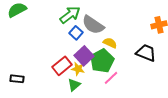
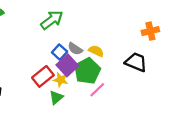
gray semicircle: (93, 25) -> (75, 49), moved, size x0.6
blue square: (76, 33) -> (60, 52), moved

